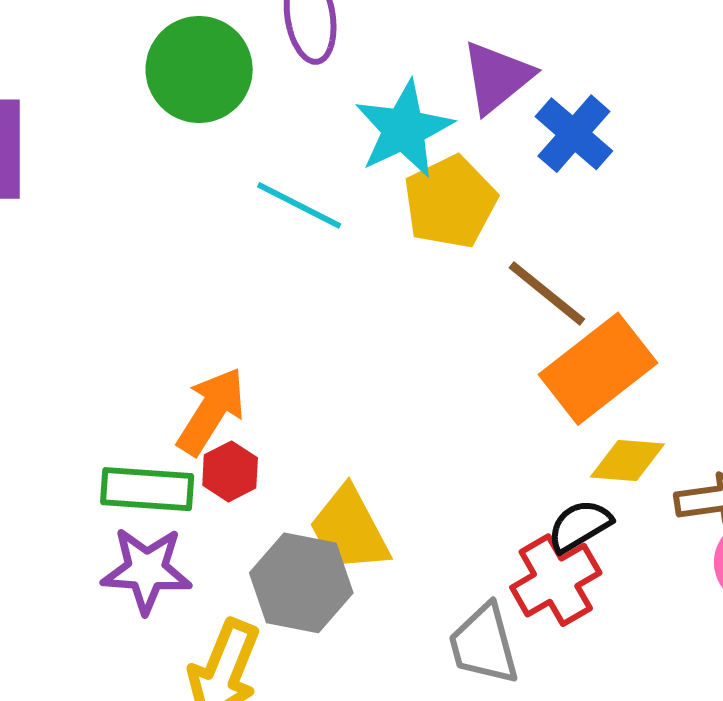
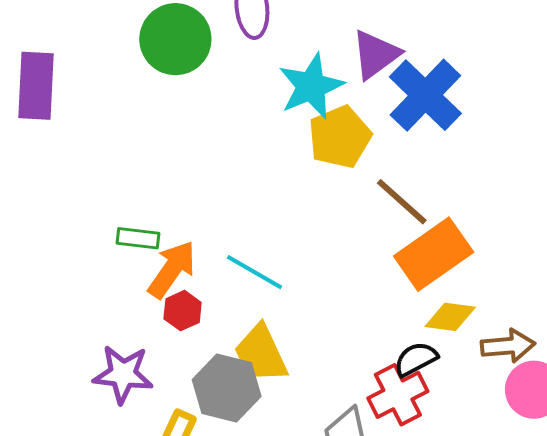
blue cross: (574, 134) -> (425, 95), size x1.4
cyan line: (299, 205) -> (254, 272), moved
green rectangle: (147, 489) -> (138, 238), moved, size x0.7

